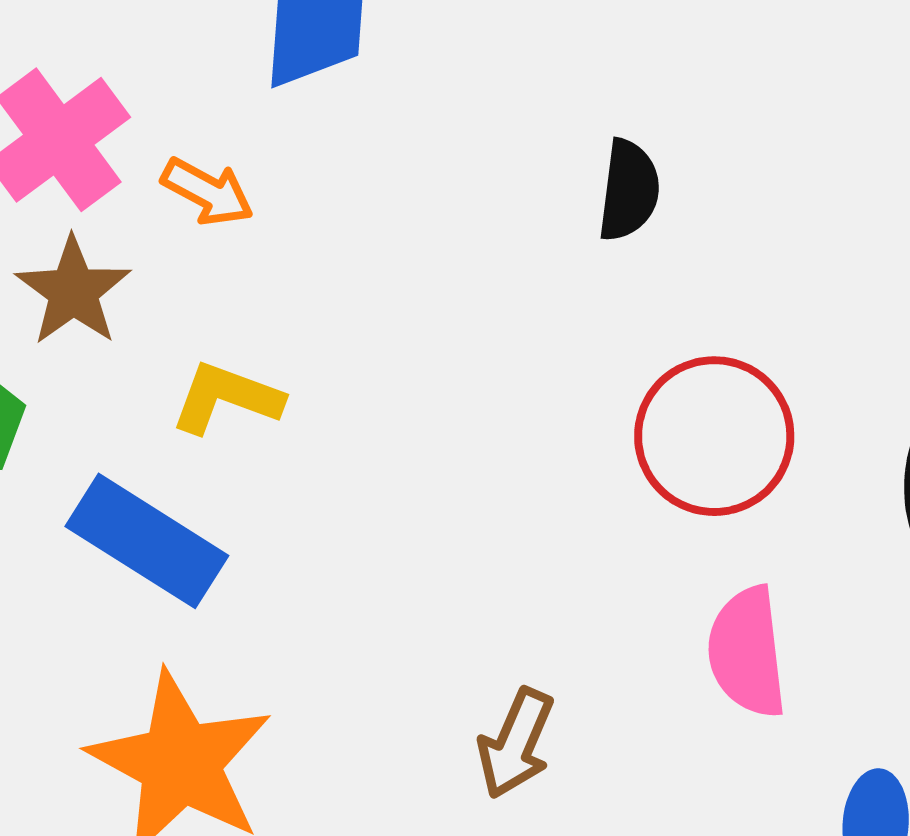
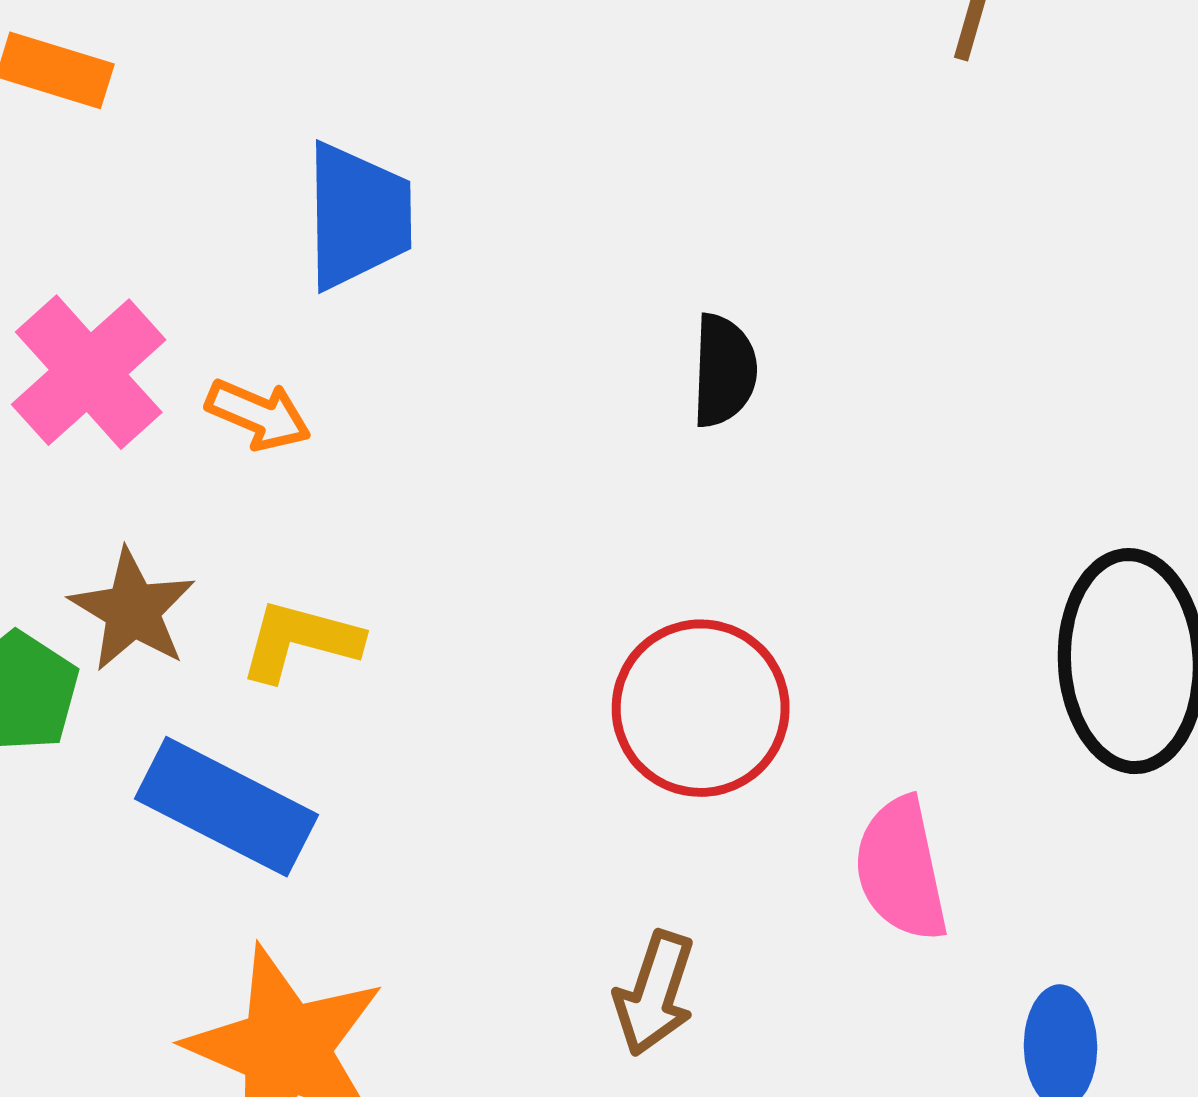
brown star: (73, 291) -> (132, 610), moved
red circle: (714, 436) -> (701, 708), moved

